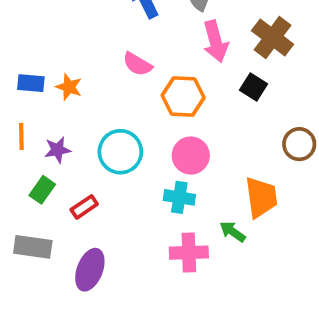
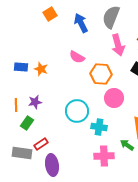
orange line: (21, 136) -> (16, 105), moved
cyan circle: (120, 152) -> (77, 111), moved
pink circle: (191, 156) -> (114, 98), moved
red rectangle: (84, 207) -> (41, 144), moved
purple ellipse: (90, 270) -> (52, 165), turned -30

